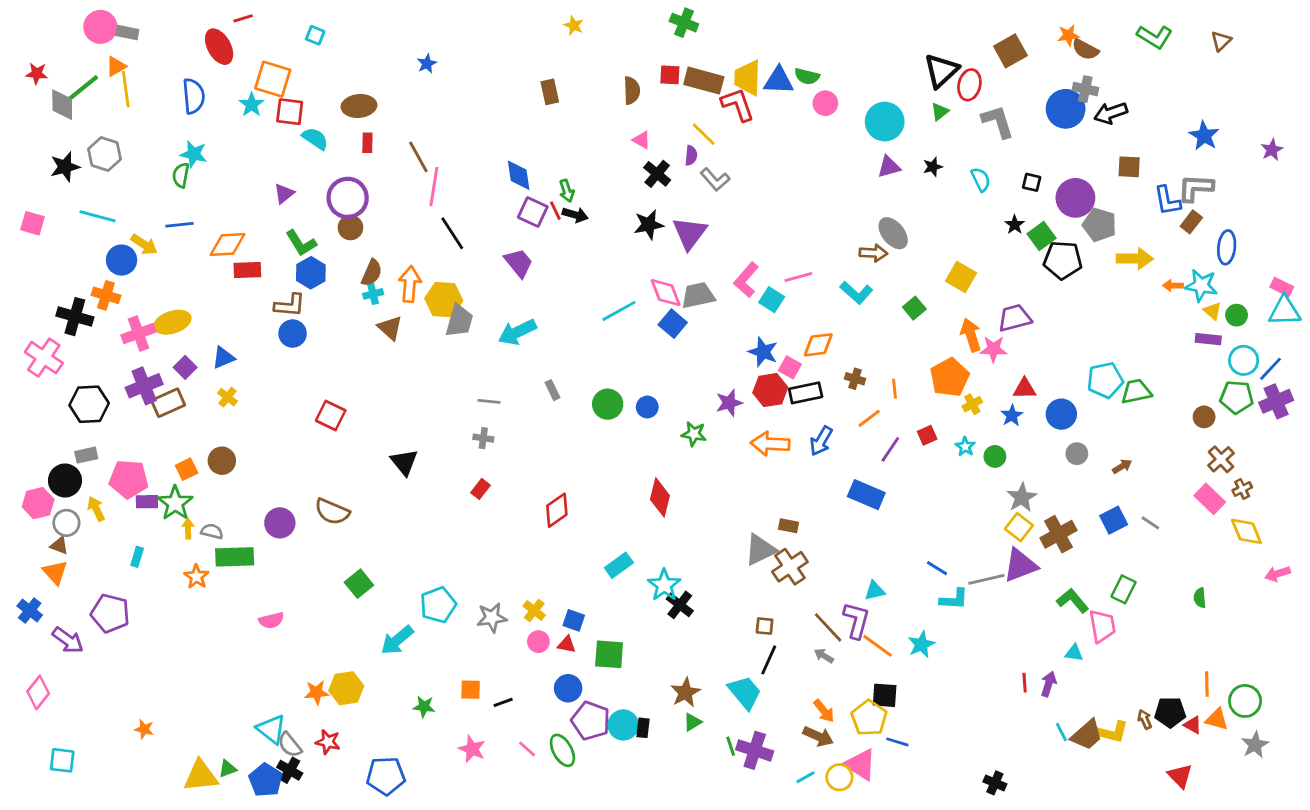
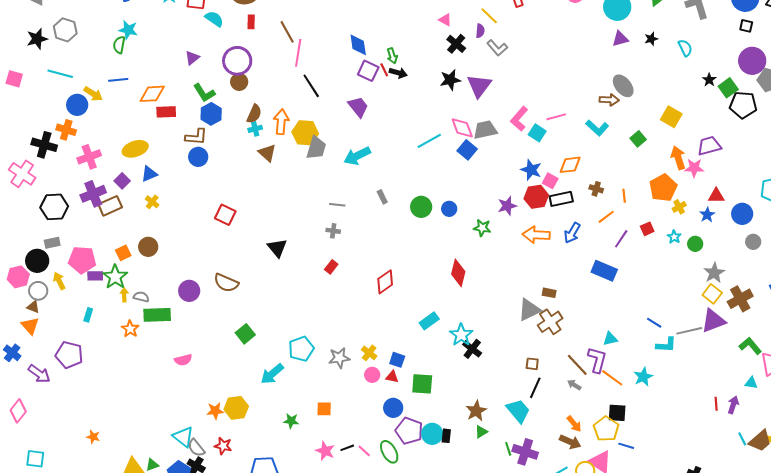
black square: (1032, 182) -> (746, 26), moved
yellow ellipse: (172, 322) -> (135, 149), moved
black line: (503, 702) -> (347, 448), moved

